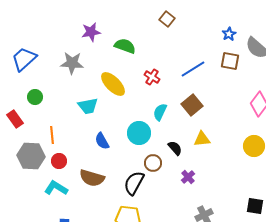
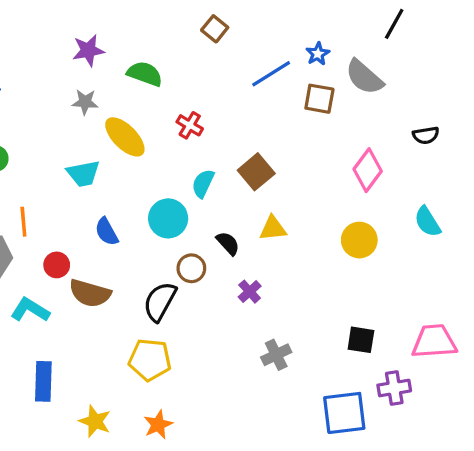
gray star: (72, 63) -> (85, 102), moved, size x0.7
blue line: (193, 69) -> (271, 74), moved
red circle: (59, 161) -> (57, 265), moved

